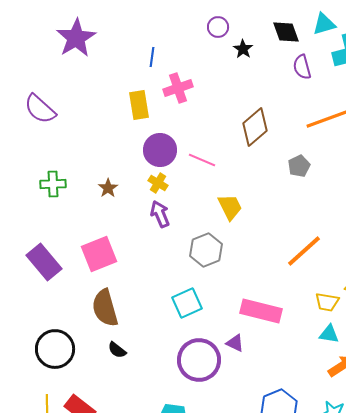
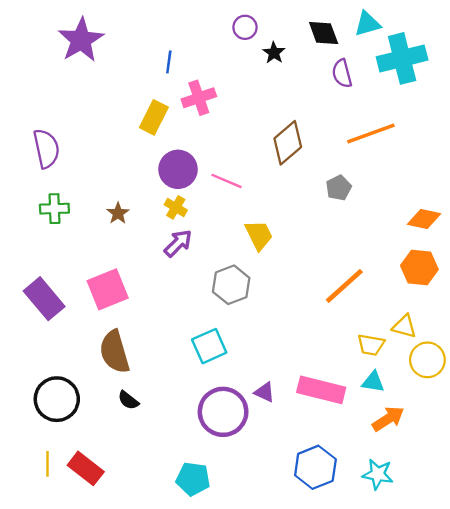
yellow rectangle: (139, 105) -> (154, 117), turned 36
purple semicircle: (40, 109) -> (46, 149), moved, turned -144
purple arrow: (160, 214) -> (178, 243), turned 68
pink rectangle: (261, 311) -> (321, 390), moved

